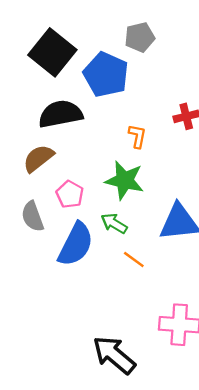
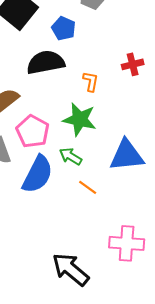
blue pentagon: (106, 74) -> (64, 28), size x0.6
black semicircle: (61, 114) -> (46, 62), moved
pink pentagon: (70, 194) -> (33, 131), size x1.4

